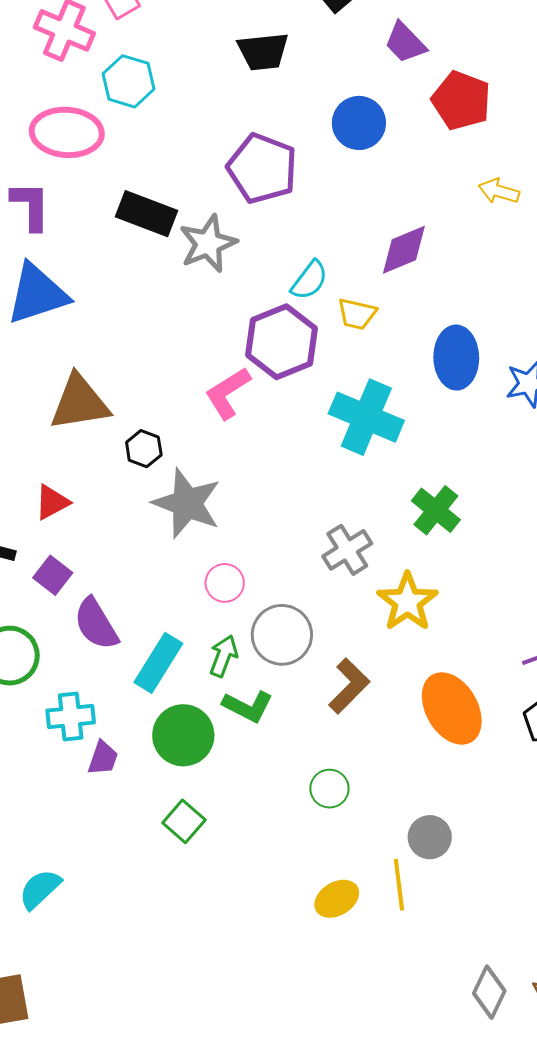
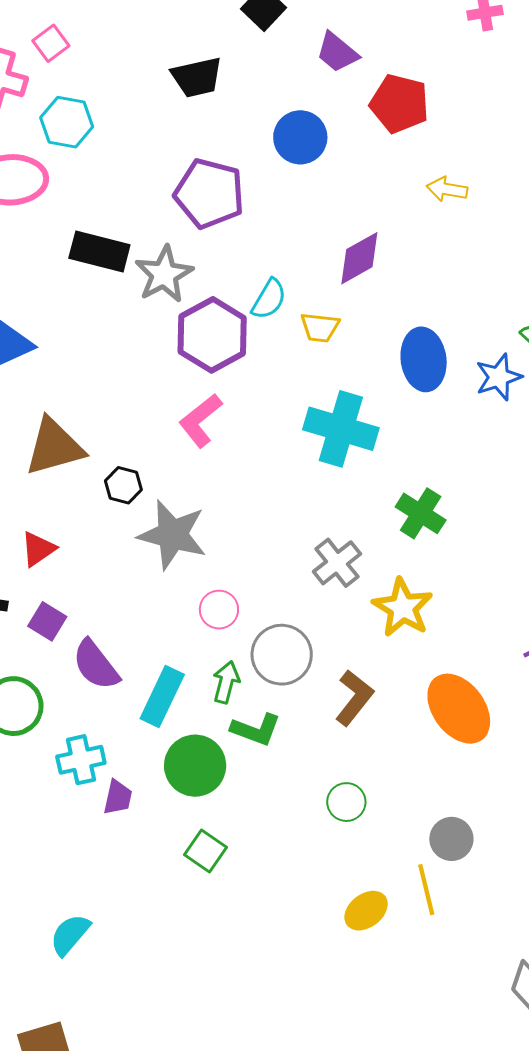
purple hexagon: (281, 342) -> (212, 335), moved

